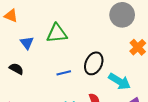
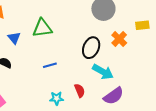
black ellipse: (94, 63) -> (91, 48), moved

